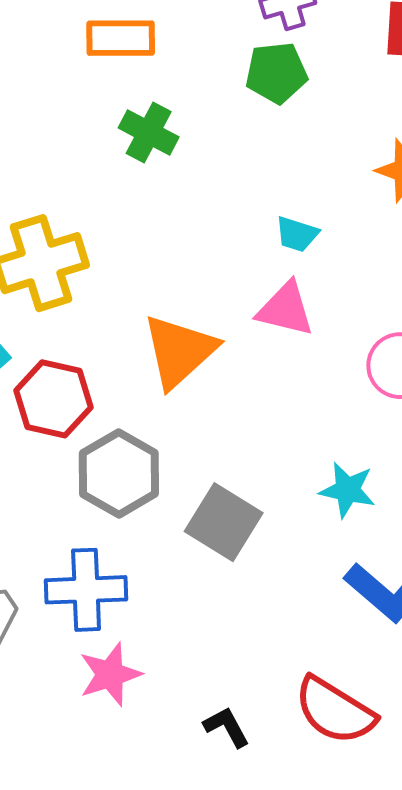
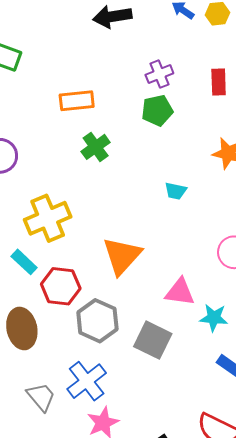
green cross: (149, 132) -> (96, 147), turned 32
pink triangle: (285, 309) -> (180, 292), moved
blue cross: (86, 590) -> (87, 381), turned -30

